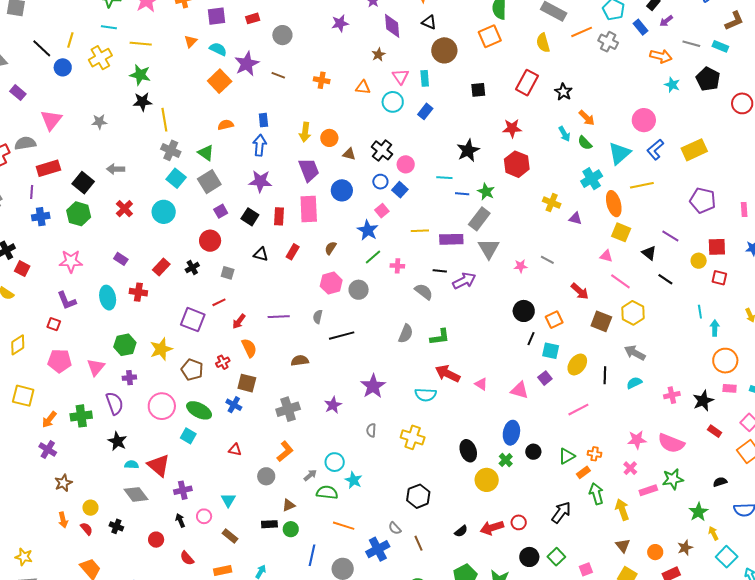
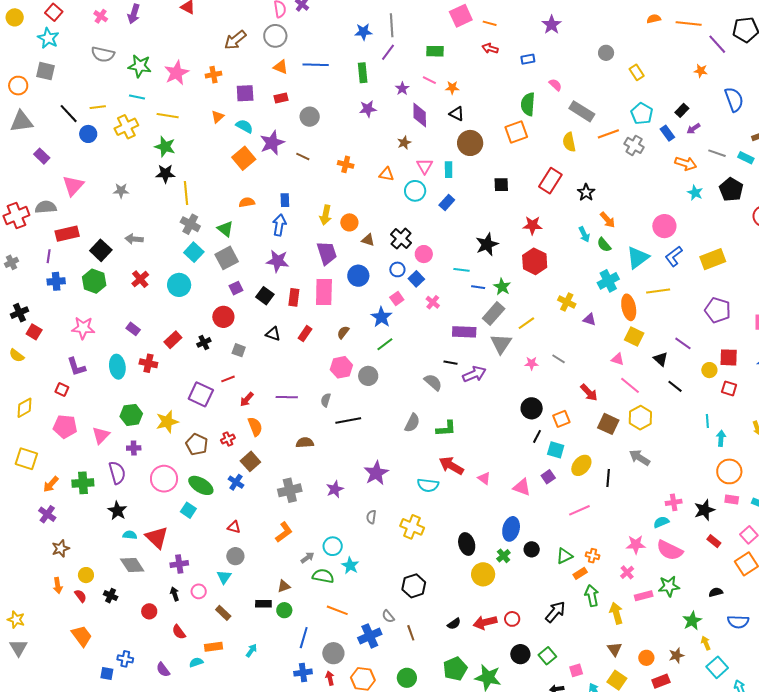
yellow line: (70, 40) -> (98, 107), turned 63
yellow line: (420, 231) -> (526, 323), moved, turned -36
pink cross: (397, 266) -> (433, 302), moved, turned 32
brown square: (247, 383) -> (250, 461), turned 30
cyan semicircle: (634, 383) -> (661, 522), moved
gray circle: (266, 476) -> (235, 556), moved

